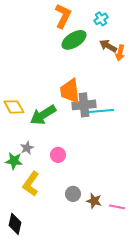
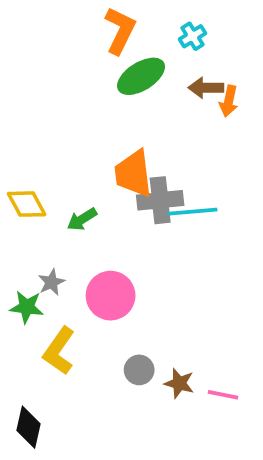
brown arrow: (108, 46) -> (206, 88), turned -30
green arrow: (43, 115) -> (82, 219), size x0.6
pink circle: (58, 155) -> (111, 296), size x1.6

